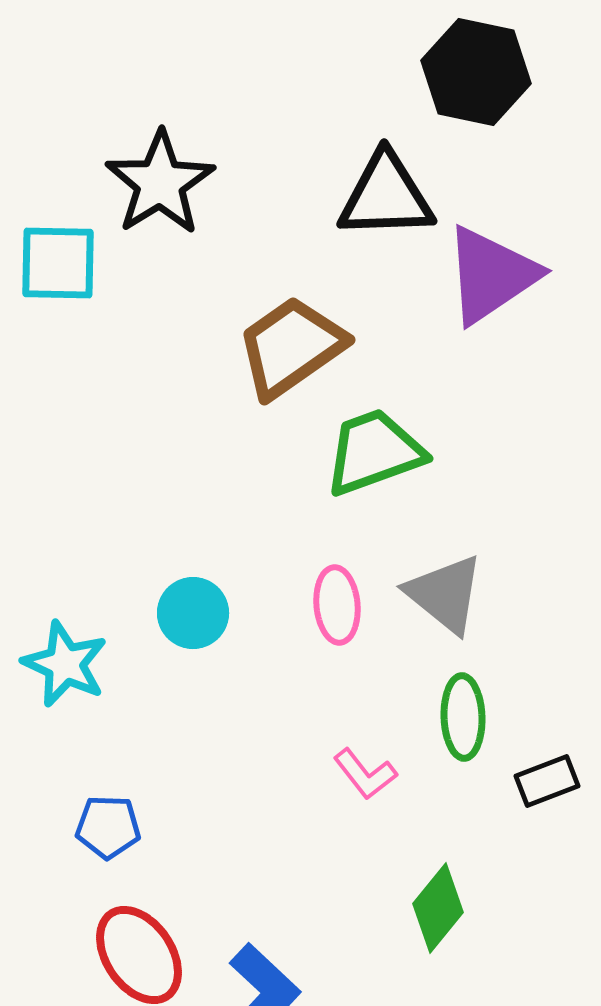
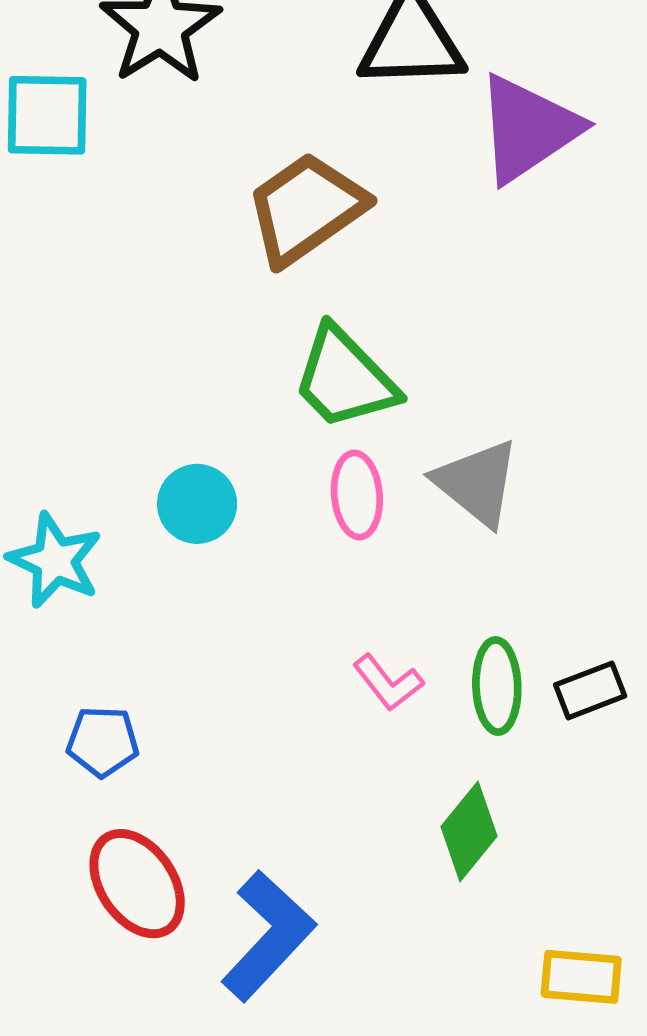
green trapezoid: (374, 452) -> (345, 378), moved, turned -114
green ellipse: (463, 717) -> (497, 686), moved

